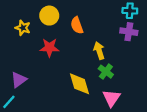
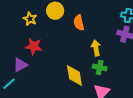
red star: (49, 48) -> (34, 46), moved
green cross: (106, 72) -> (100, 67), turned -32

